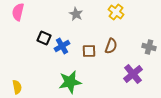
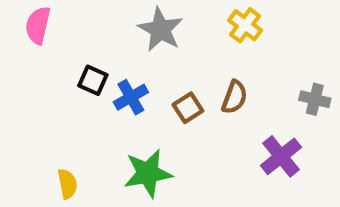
gray star: (76, 14) -> (160, 29), size x1.5
brown square: (89, 51) -> (188, 108), turned -32
yellow semicircle: (17, 87) -> (67, 184), moved

